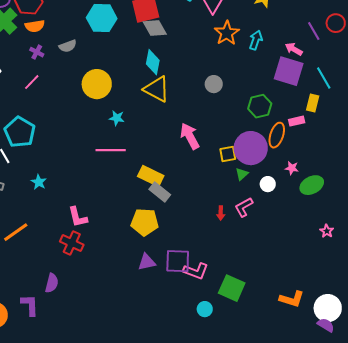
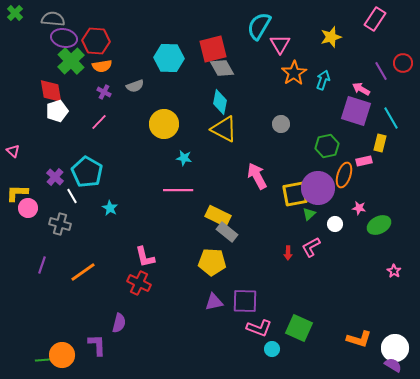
yellow square: (228, 154) -> (295, 194), size x1.5
cyan star: (39, 182) -> (110, 208), moved
pink L-shape: (196, 271) -> (259, 328), moved

